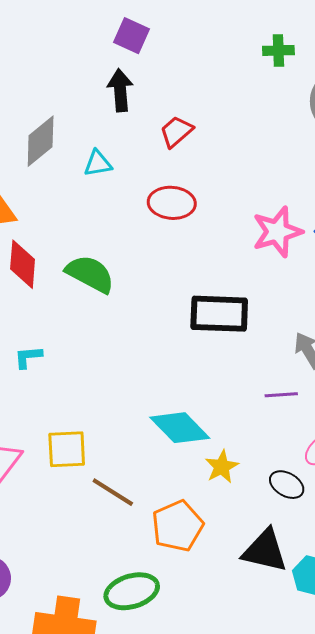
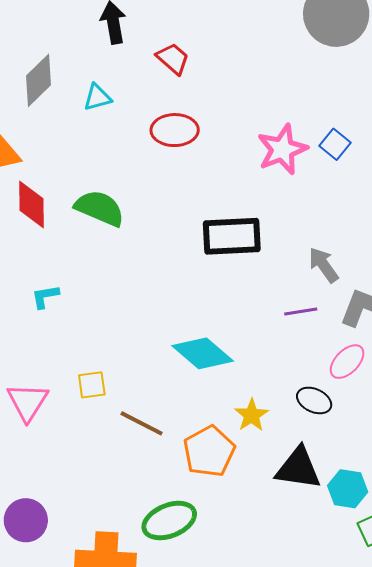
red trapezoid: (176, 132) -> (173, 59), turned 87
yellow square: (67, 449) -> (92, 385), size x0.7
yellow star: (222, 467) -> (252, 415), moved

